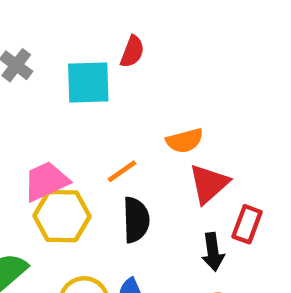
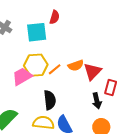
orange semicircle: (185, 141) -> (76, 65), moved
yellow hexagon: (62, 216) -> (36, 65), moved
black semicircle: (136, 220) -> (50, 100), moved

